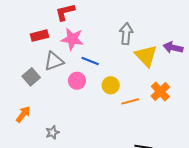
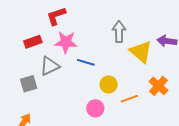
gray square: (31, 77) -> (29, 84), turned 30
pink circle: (77, 81) -> (95, 108), moved

